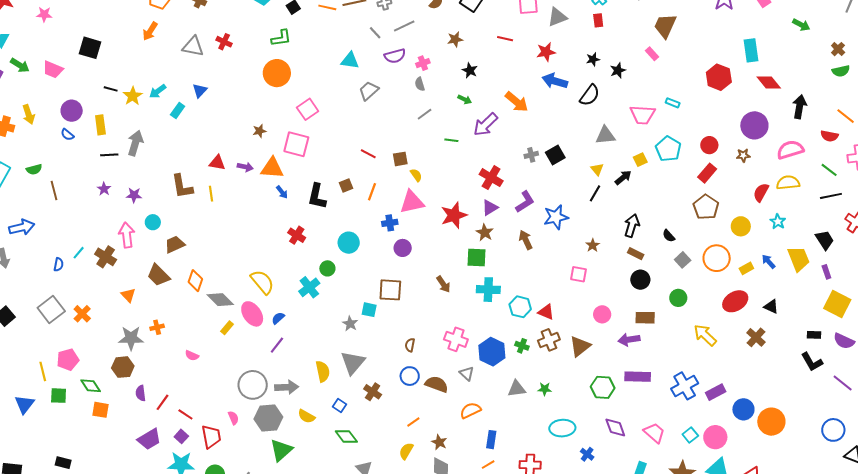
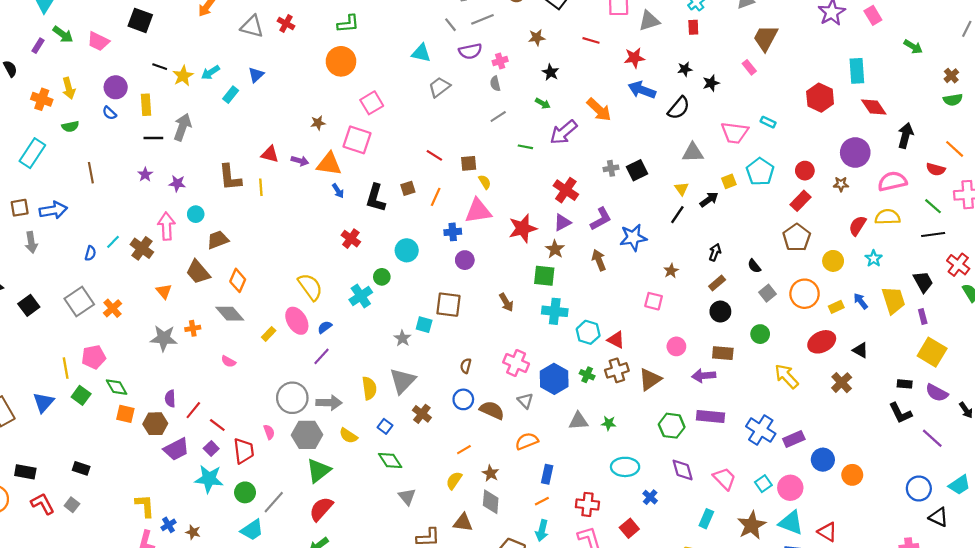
green semicircle: (34, 169) -> (70, 126), moved
black arrow: (632, 226) -> (715, 252), size x0.7
brown rectangle: (636, 254) -> (717, 283), turned -70
gray diamond: (220, 300) -> (230, 314), moved
brown hexagon: (123, 367) -> (155, 424), moved
blue cross: (685, 386) -> (761, 430), turned -32
green square: (59, 396) -> (81, 395), turned 30
orange circle: (771, 422) -> (852, 475), size x0.7

